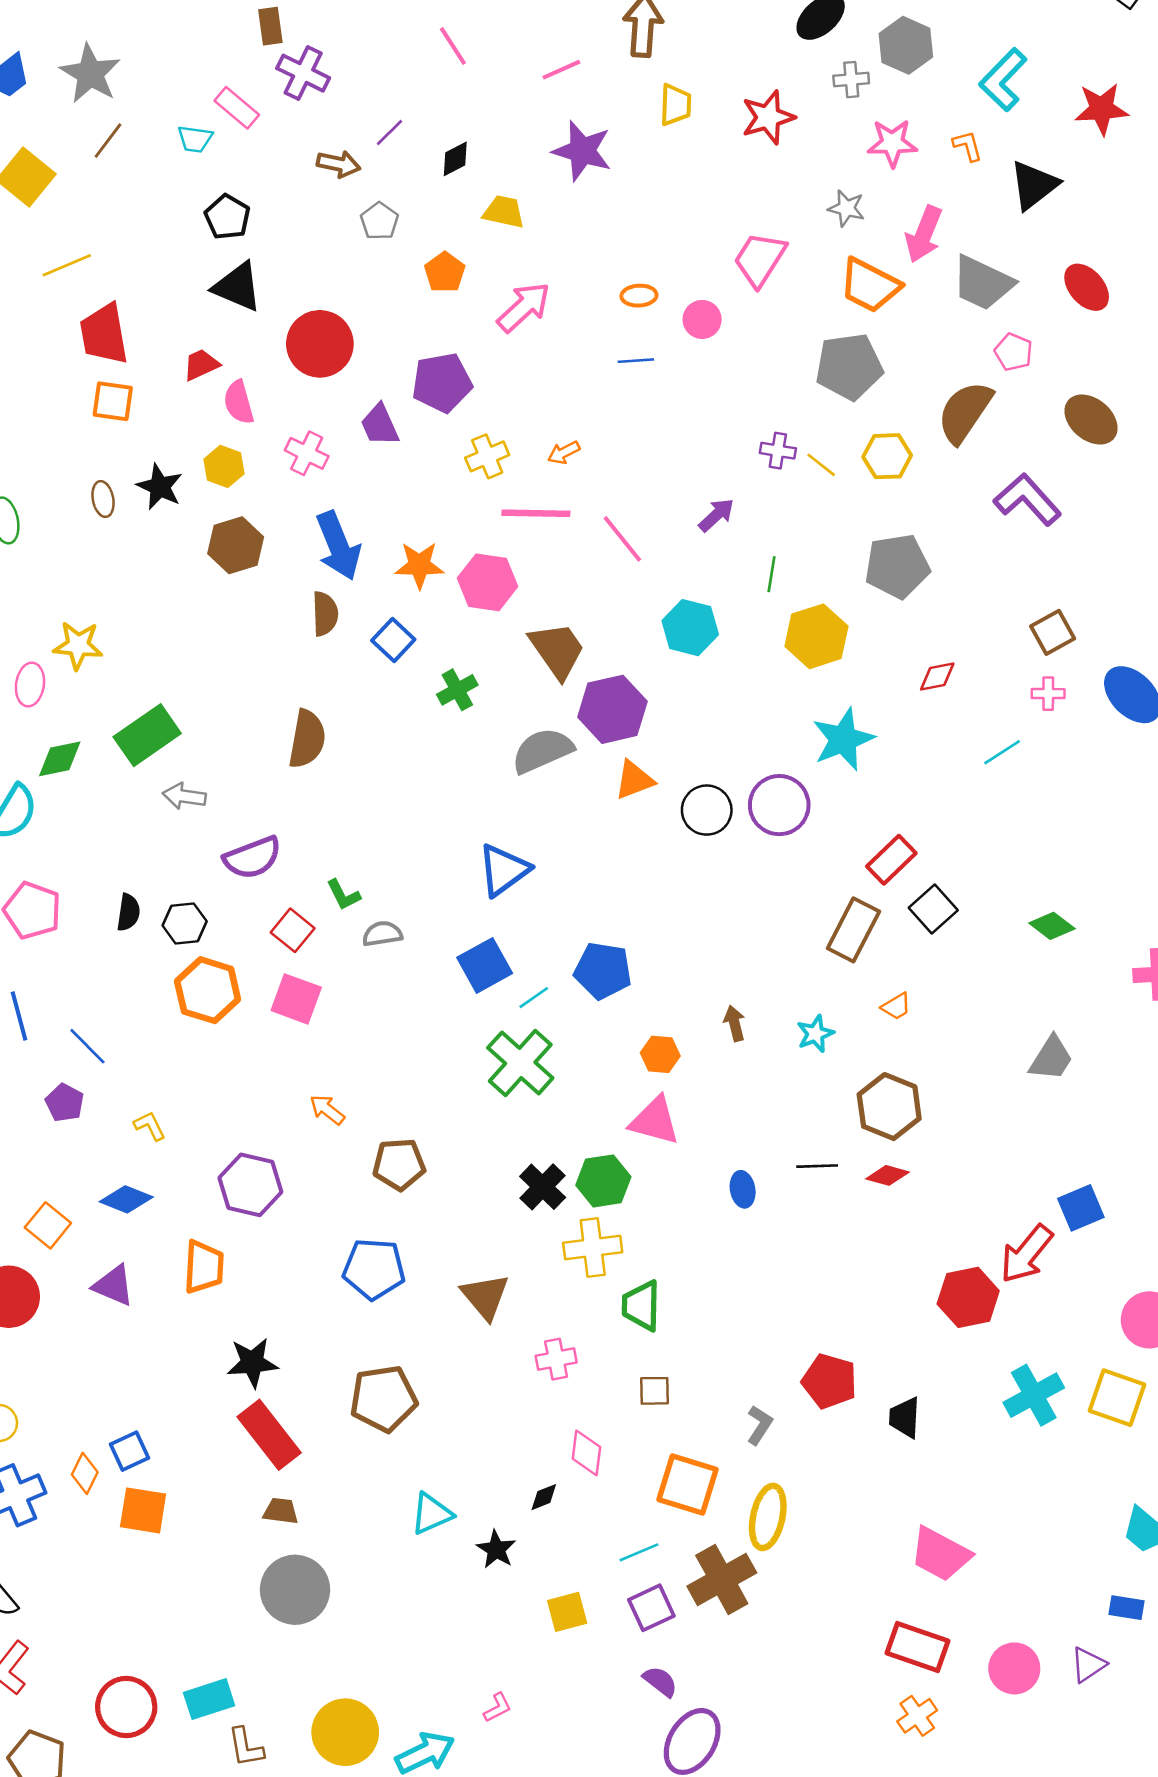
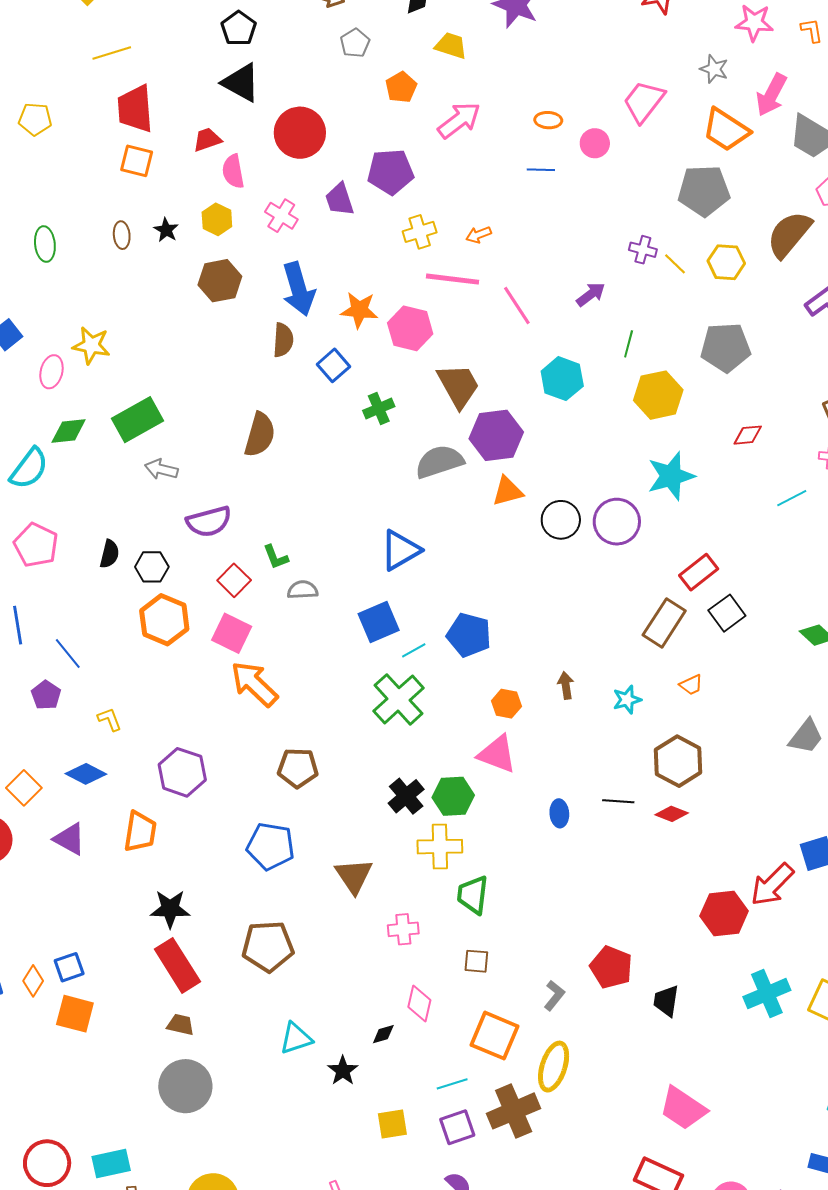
black star: (160, 487) -> (166, 230), size x0.7
orange arrow: (327, 1110) -> (254, 684), moved, size x1.8

